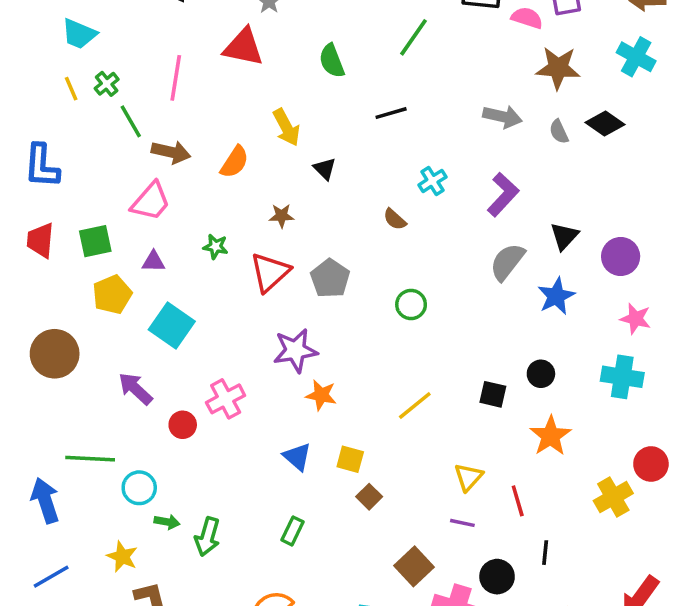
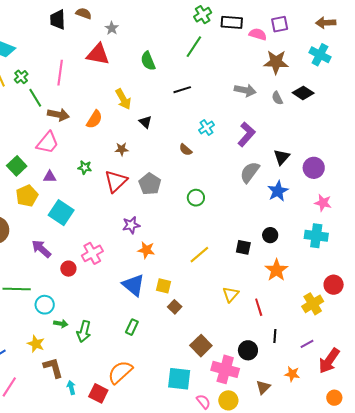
green square: (95, 241) -> (17, 166), turned -30
purple star: (295, 350) -> (131, 225), size x0.7
blue triangle: (297, 457) -> (134, 285), size x1.4
purple line: (462, 523) -> (307, 344), moved, turned -40

